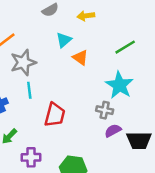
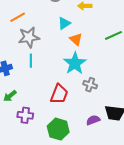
cyan star: (119, 85) -> (75, 63), moved
red trapezoid: (55, 115) -> (59, 94), moved
purple semicircle: (113, 131) -> (93, 120), moved

